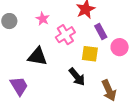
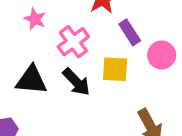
black arrow: (77, 77) -> (76, 82), moved

